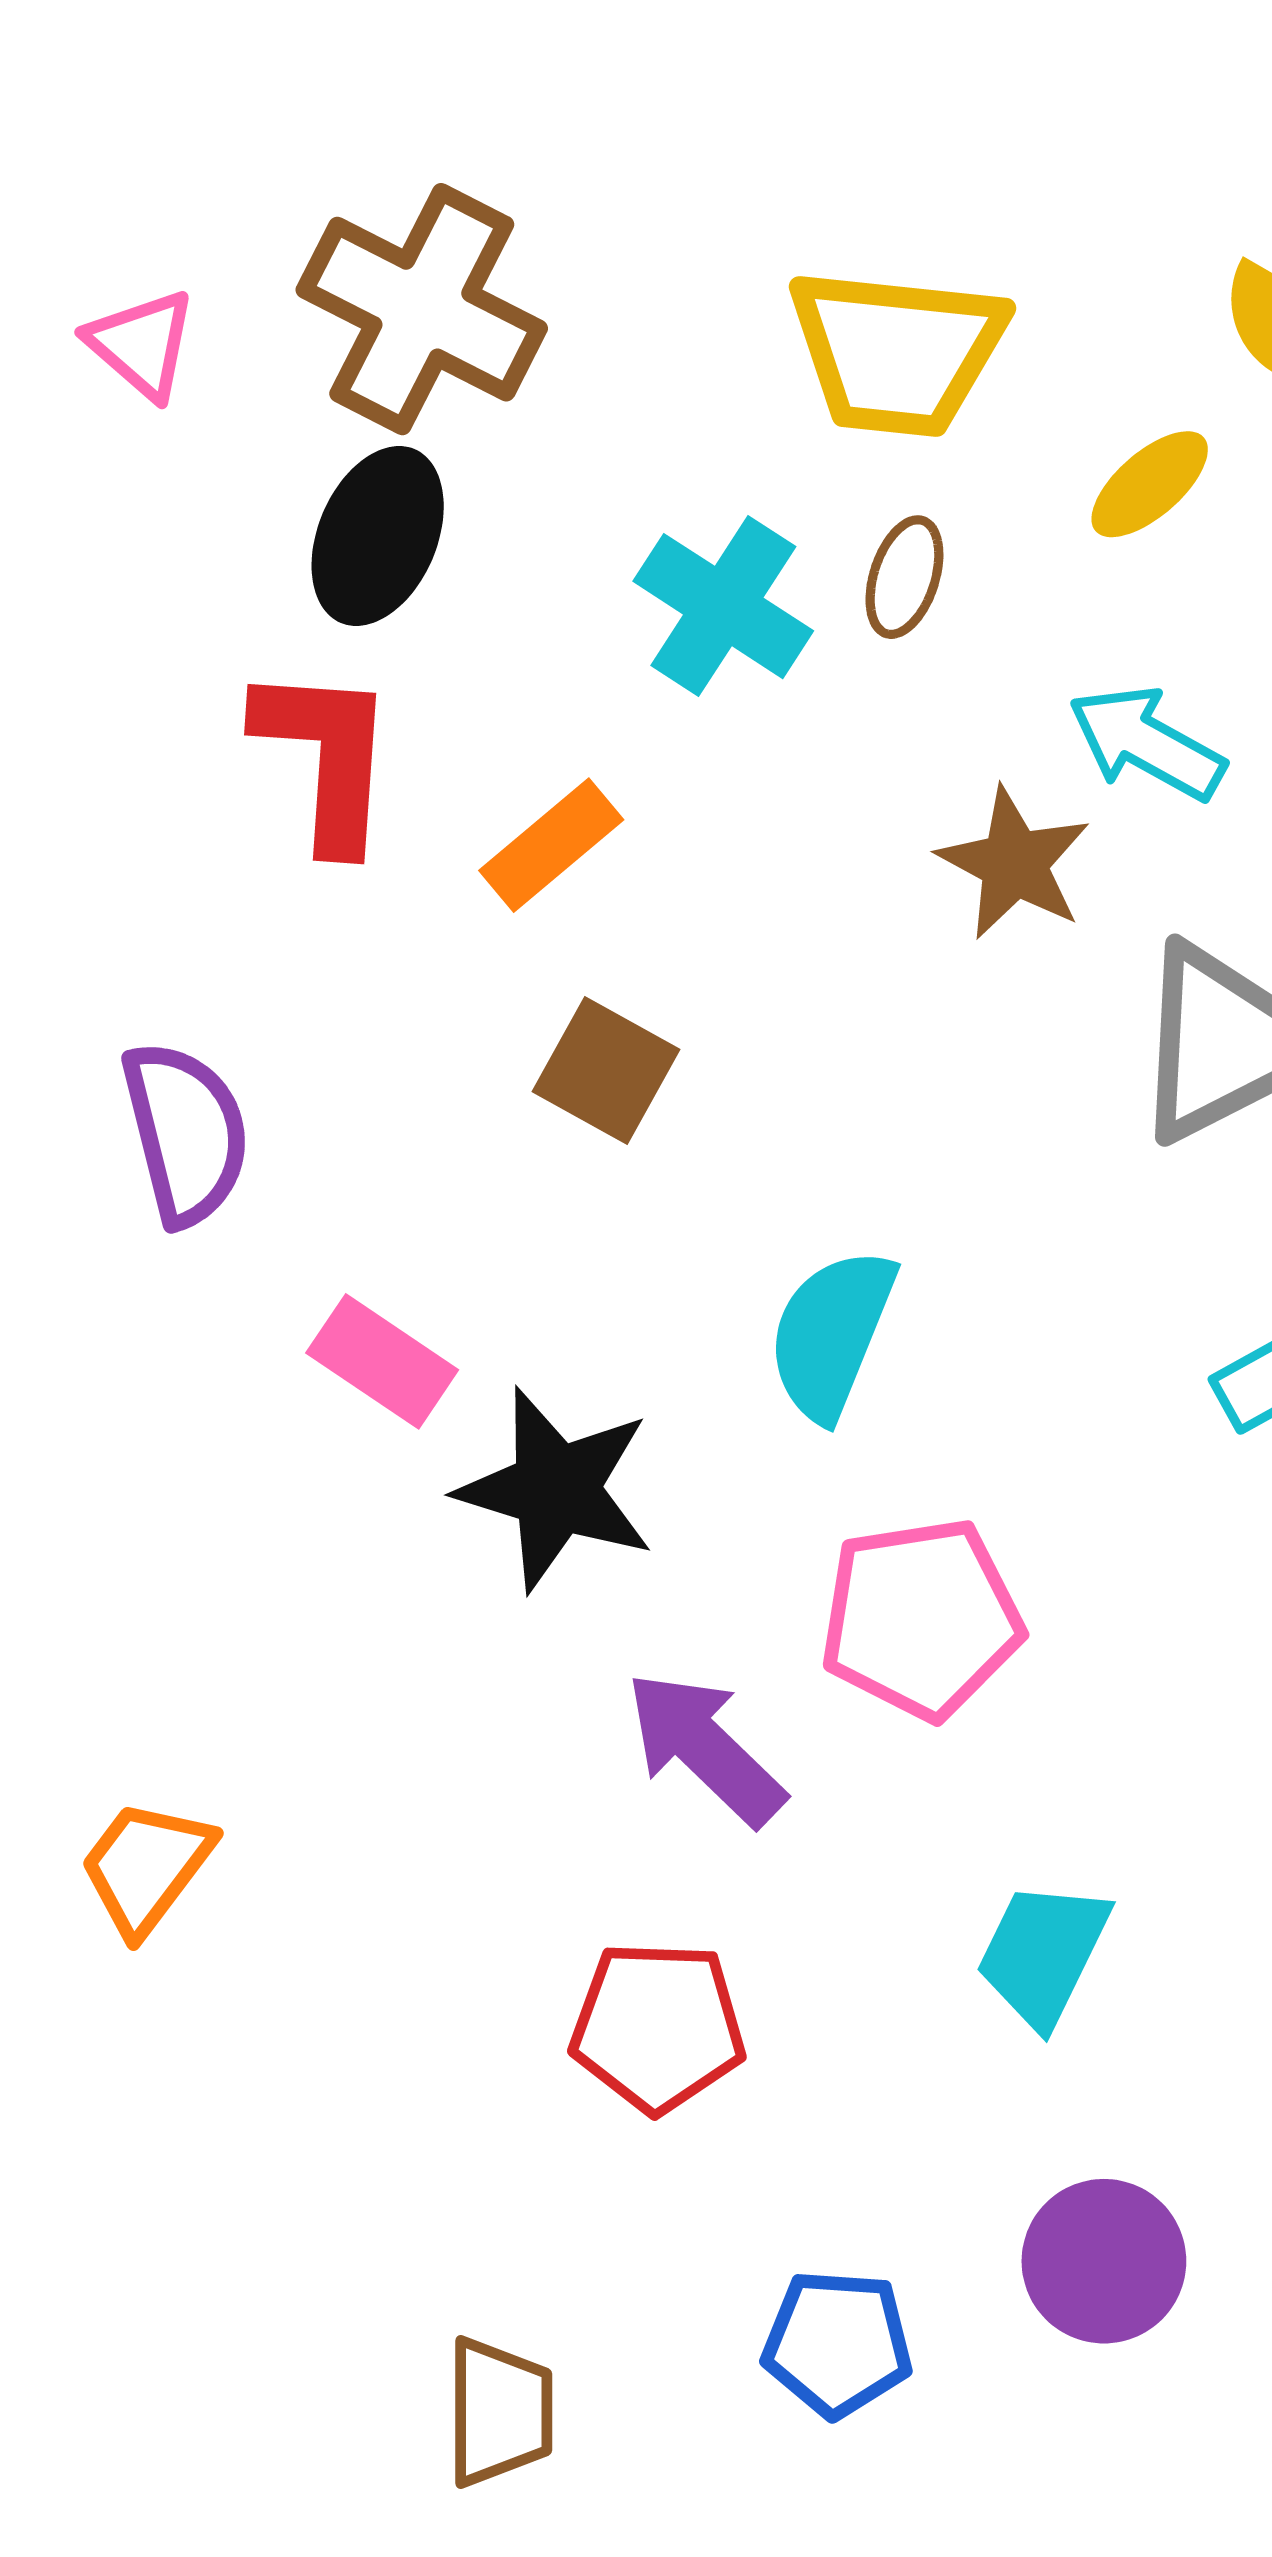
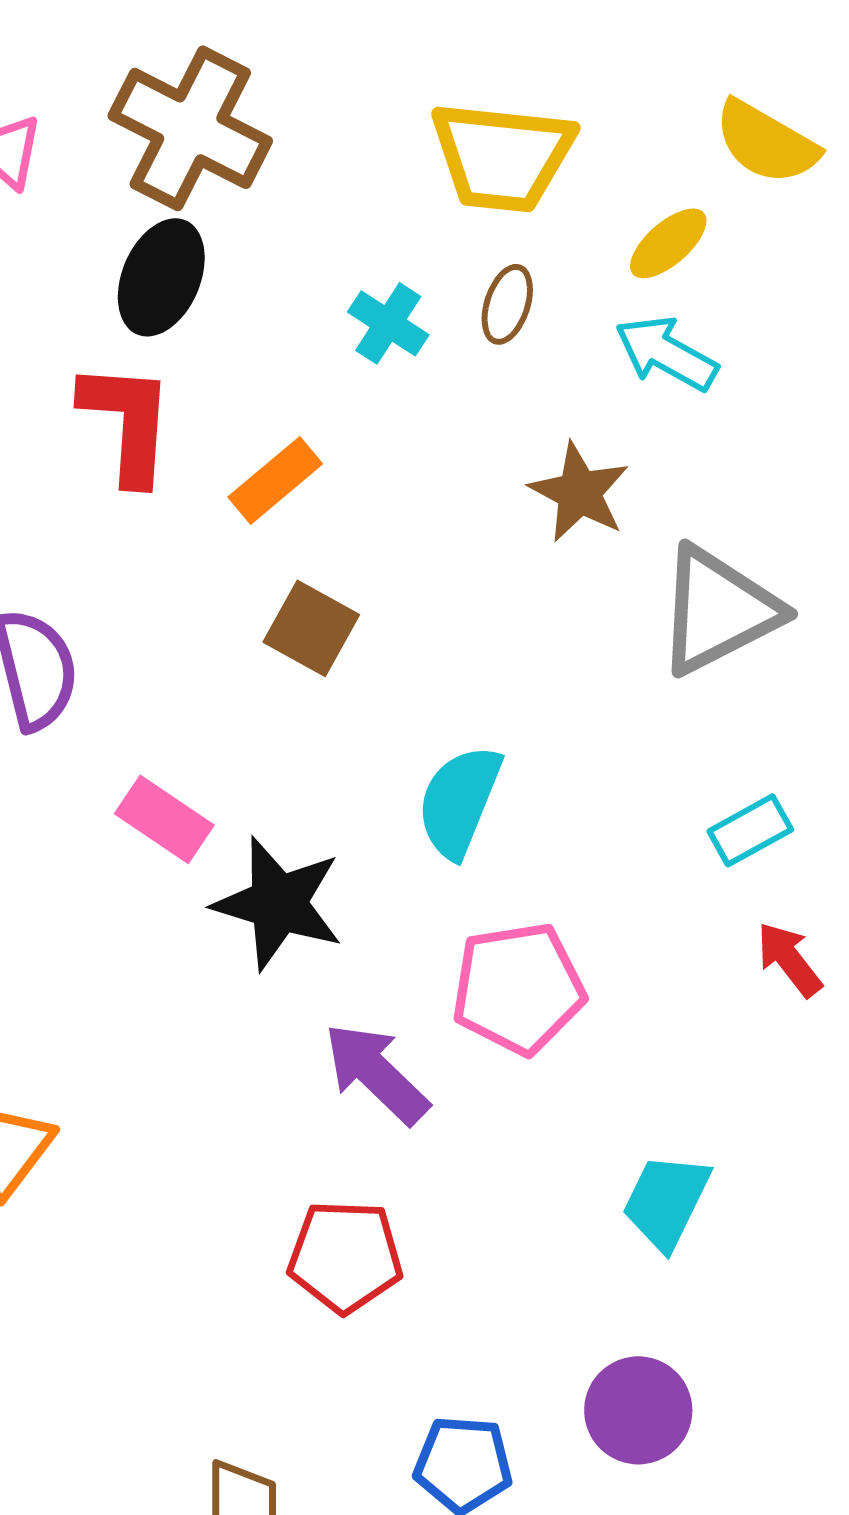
cyan cross: (723, 606) -> (388, 323), size x0.7
cyan arrow: (1147, 743) -> (666, 353), moved
cyan trapezoid: (1043, 1954) -> (666, 1201), moved

